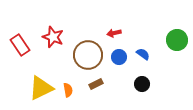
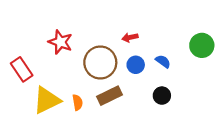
red rectangle: (20, 45) -> (22, 69), moved
brown rectangle: (96, 84) -> (109, 96), size x1.5

